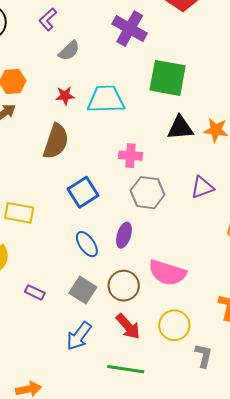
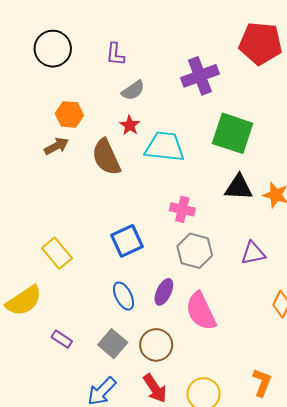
purple L-shape: (48, 19) -> (115, 54), turned -50
purple cross: (130, 29) -> (200, 76), turned 32
red star: (65, 96) -> (130, 125), moved, turned 30
brown semicircle: (56, 141) -> (106, 157), moved, turned 129
yellow rectangle: (19, 213) -> (57, 253), turned 32
pink semicircle: (167, 273) -> (201, 311), moved, turned 39

